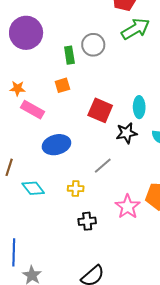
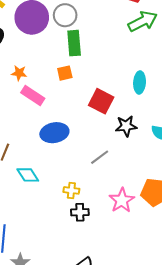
gray circle: (93, 45) -> (65, 15), moved
green rectangle: (69, 55) -> (74, 43), size x1.4
cyan ellipse: (139, 107) -> (140, 82), moved
yellow cross: (76, 188) -> (71, 190), moved

